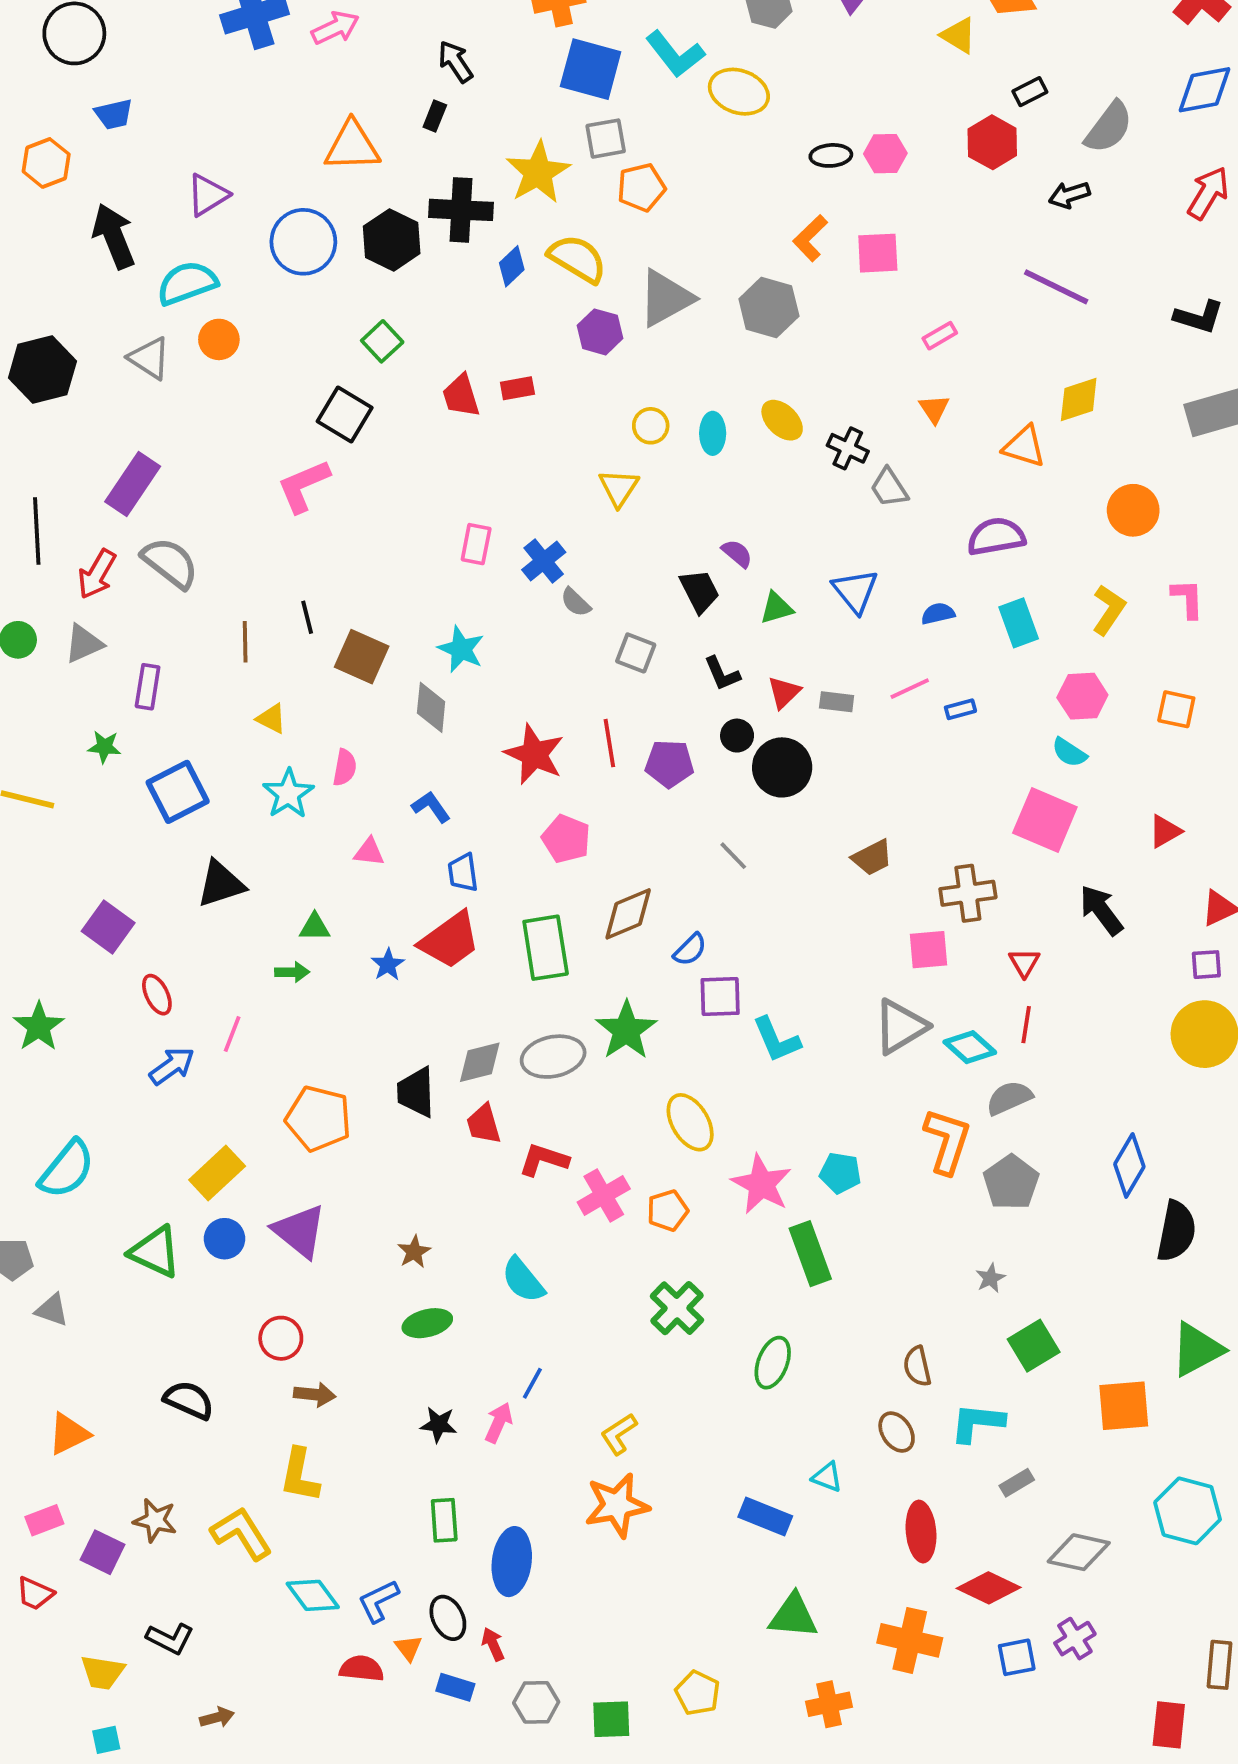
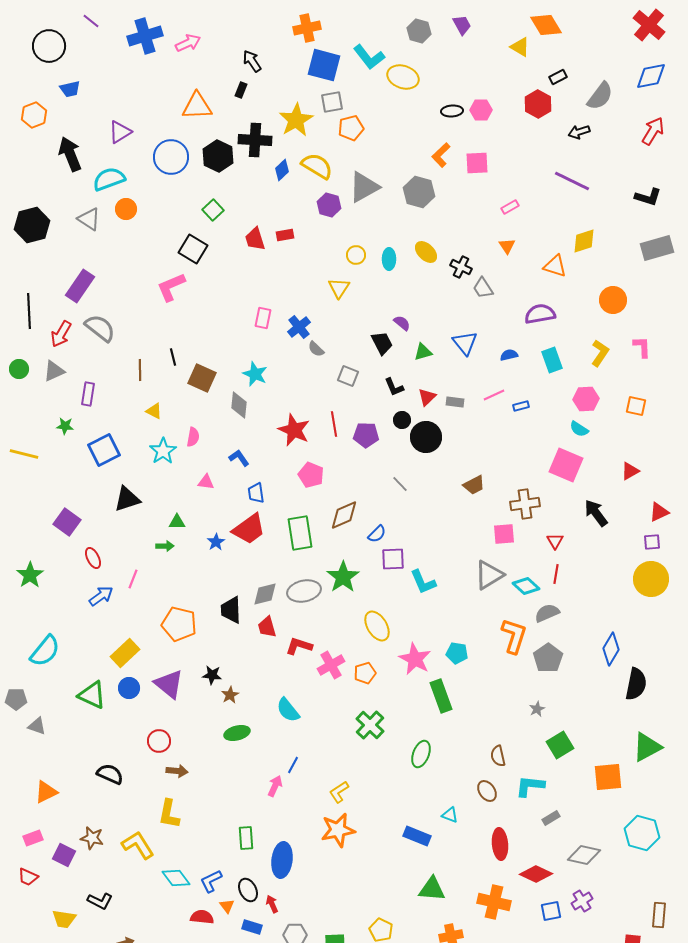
black star: (439, 1425) -> (212, 675), moved

